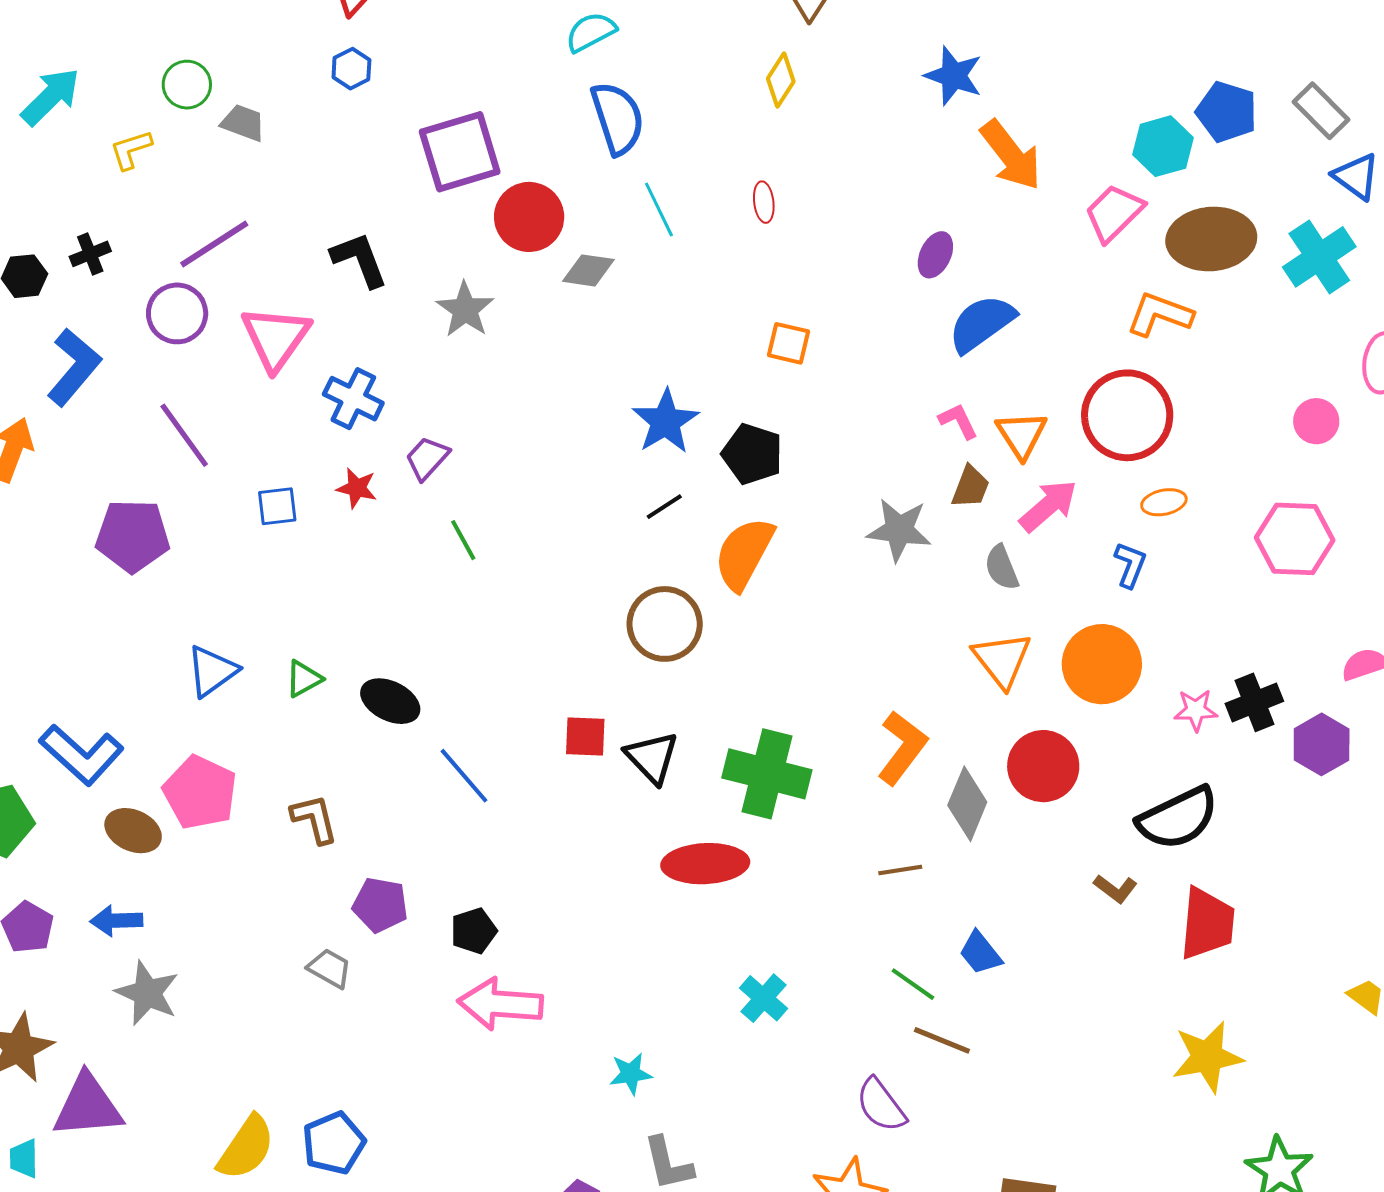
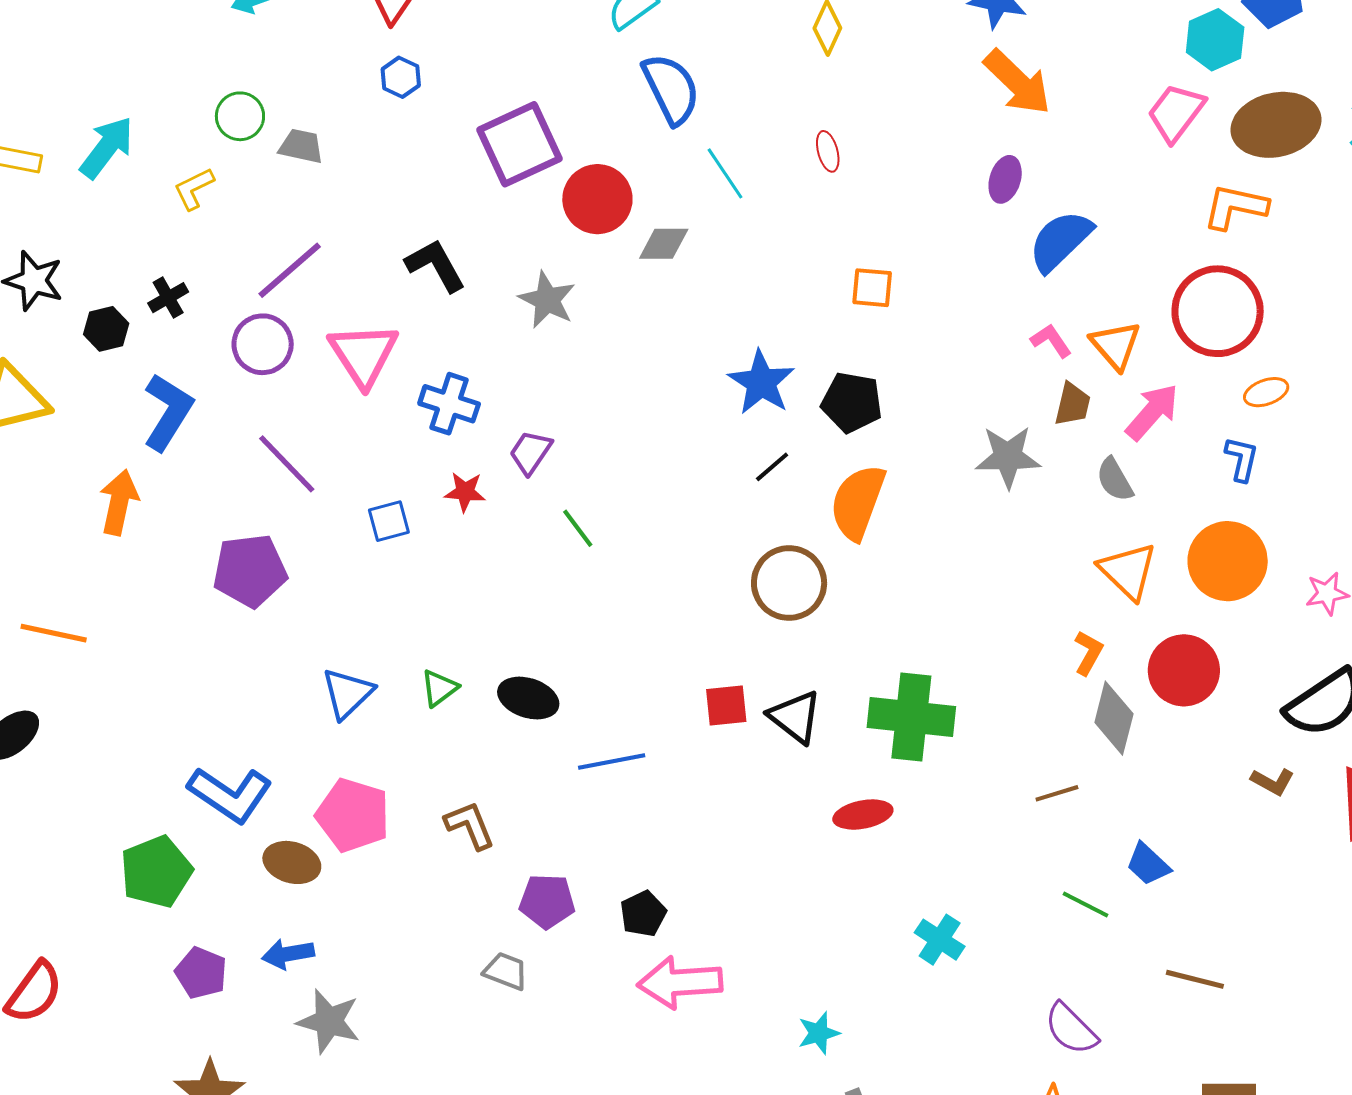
orange arrow: (1011, 155) -> (1017, 82), moved
orange L-shape: (902, 748) -> (1088, 653), moved, size x0.6
blue line: (464, 776) -> (612, 761), turned -52
red ellipse: (705, 864) -> (863, 815), size x0.7
brown line: (942, 1040) -> (1195, 979), moved

